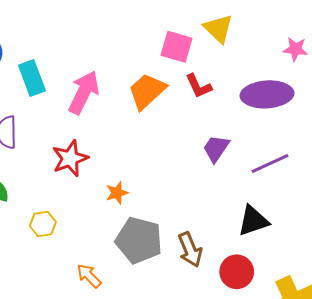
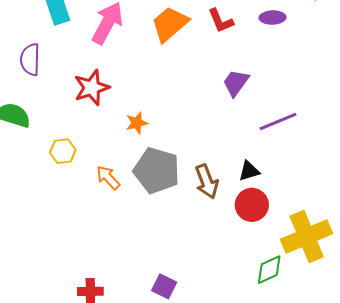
purple ellipse: (267, 94) -> (273, 18), moved, size x0.5
purple line: (270, 164) -> (278, 121), moved
black triangle: (253, 221) -> (249, 171), moved, size x0.7
orange arrow: (89, 276) -> (108, 178), moved

